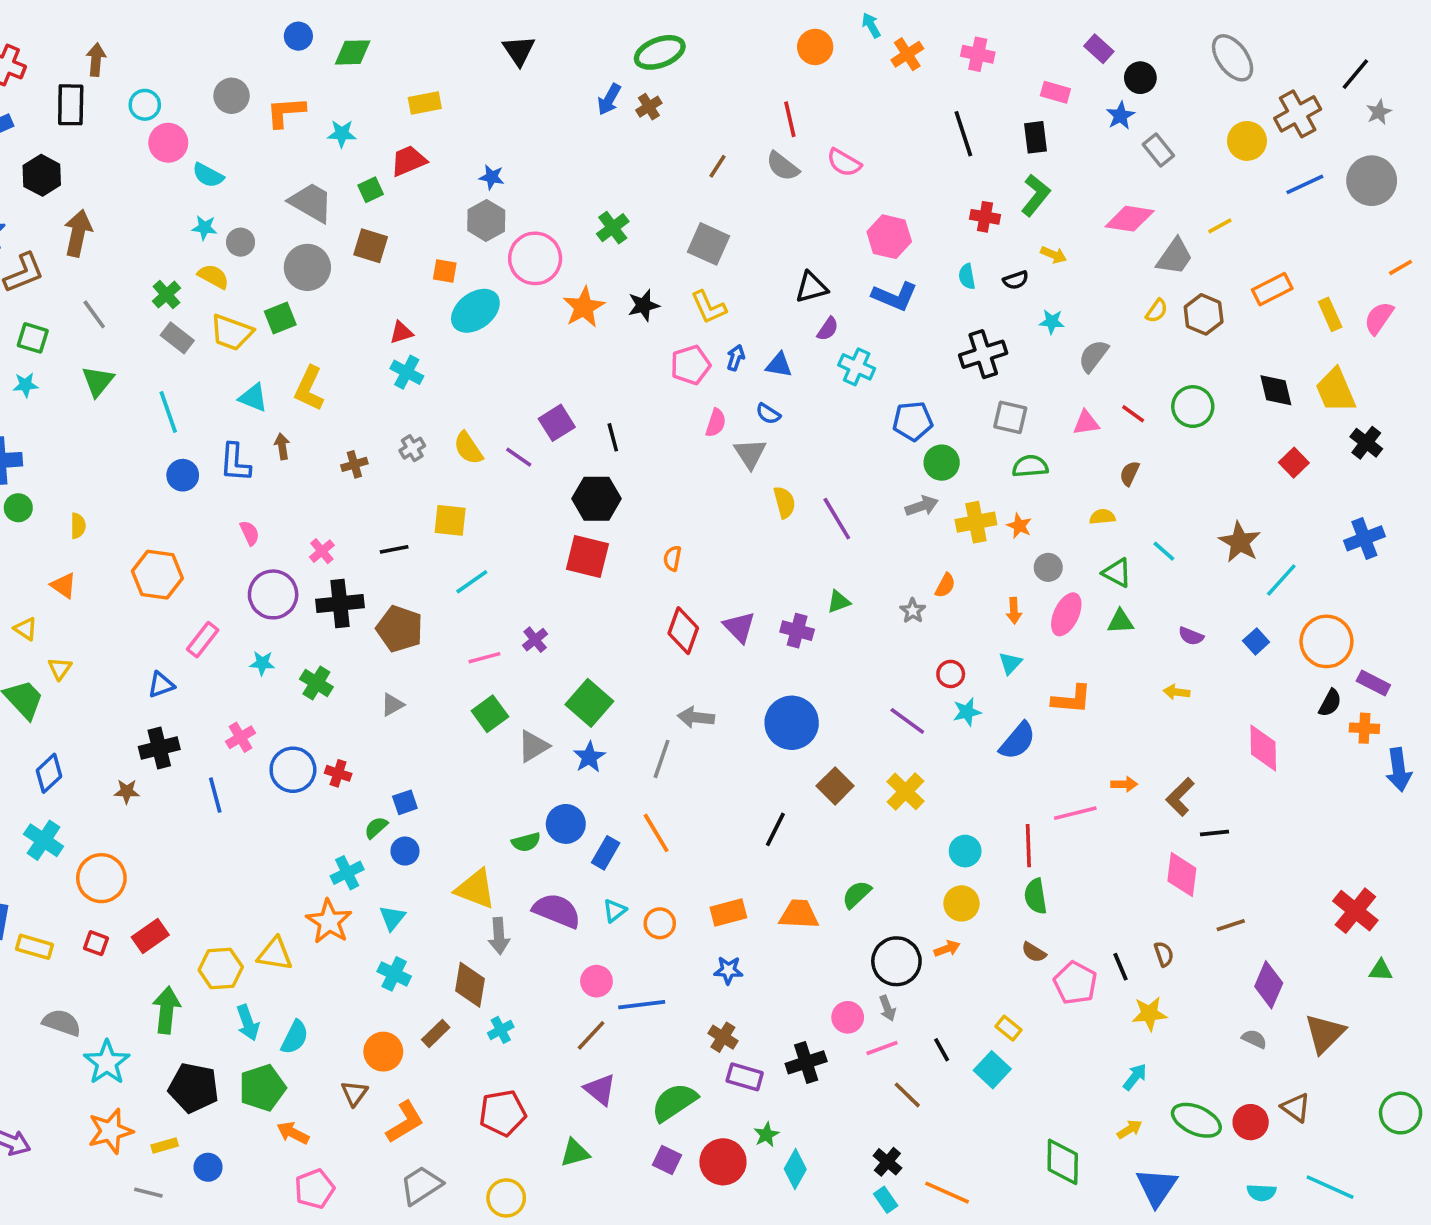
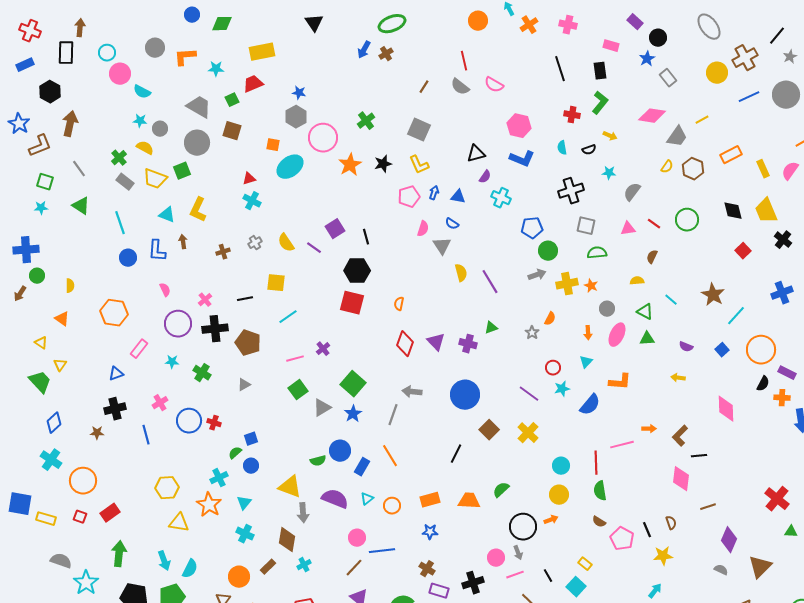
yellow rectangle: (425, 103) -> (262, 52), size x1.4
green triangle: (98, 381) -> (81, 206), turned -36
yellow hexagon: (221, 968) -> (167, 488), moved

